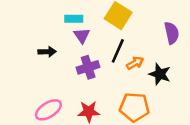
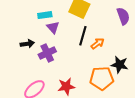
purple cross: (88, 67) -> (47, 53), moved
black star: (160, 74) -> (120, 65), moved

